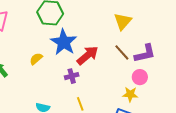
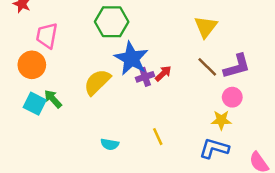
red arrow: (88, 55) -> (163, 73), size x0.6
yellow semicircle: (36, 59) -> (97, 82), size x1.6
purple cross: (72, 76) -> (145, 77), moved

